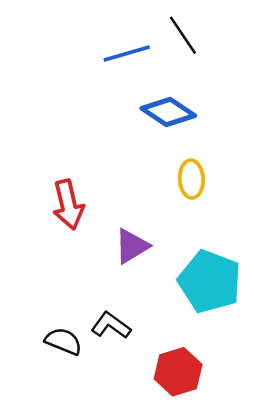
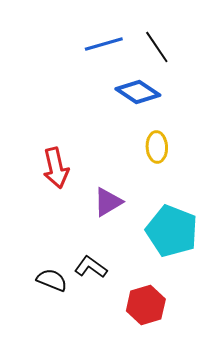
black line: (183, 35) -> (157, 47), moved

